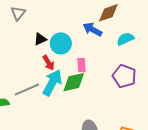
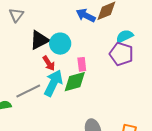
blue arrow: (92, 29) -> (86, 15), moved
black triangle: (40, 39) -> (39, 40), size x1.5
purple pentagon: (124, 76) -> (121, 54), moved

